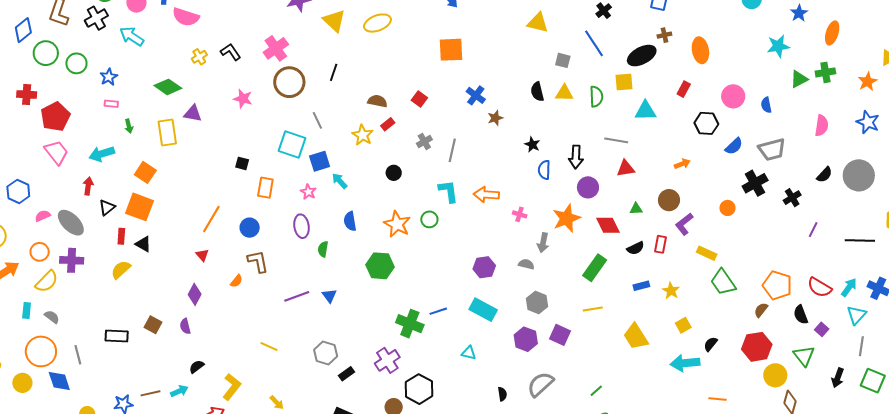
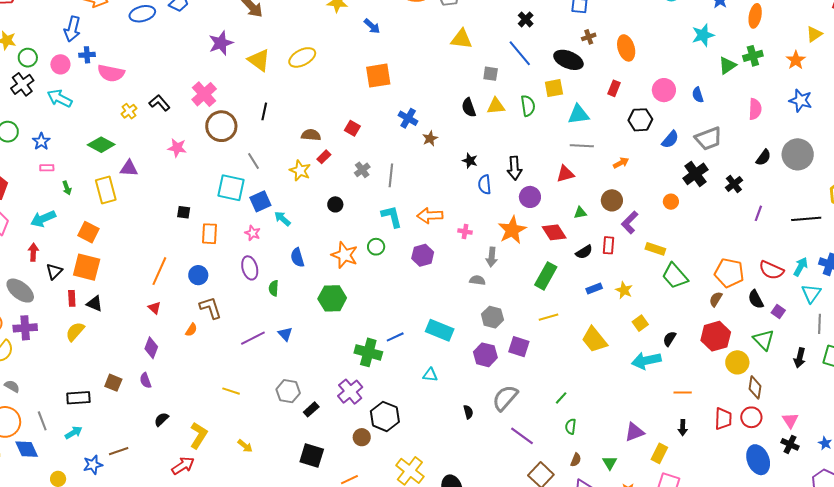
black ellipse: (642, 56) -> (568, 60), turned 56
gray line: (616, 140) -> (582, 146), moved
purple hexagon: (484, 267) -> (423, 255), moved
cyan arrow: (179, 391) -> (74, 433), moved

